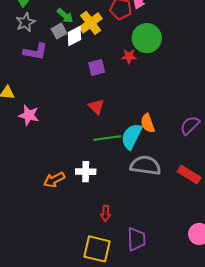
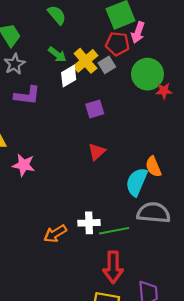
gray square: (59, 31) -> (107, 65), moved
red star: (129, 56) -> (164, 91), moved
red triangle: (96, 107) -> (97, 152), turned 36
green line: (107, 138) -> (114, 231), moved
red arrow: (106, 213) -> (113, 267), size x1.8

